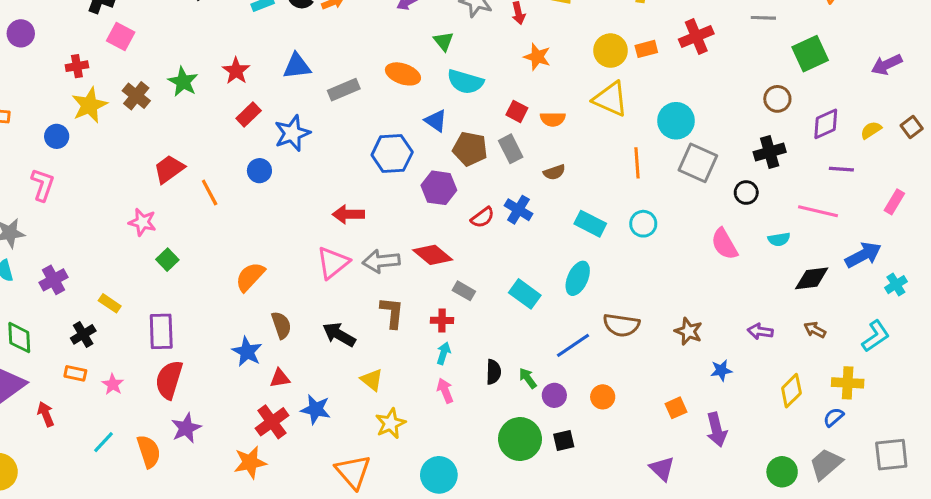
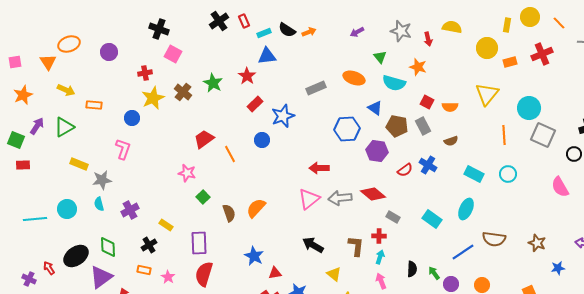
yellow circle: (610, 51) -> (487, 48), moved
orange star: (537, 57) -> (418, 67), moved
blue triangle: (297, 66) -> (267, 56), moved
yellow triangle: (610, 99) -> (487, 94), turned 45
brown L-shape: (392, 313) -> (356, 246), moved
brown semicircle: (281, 325) -> (229, 213), moved

